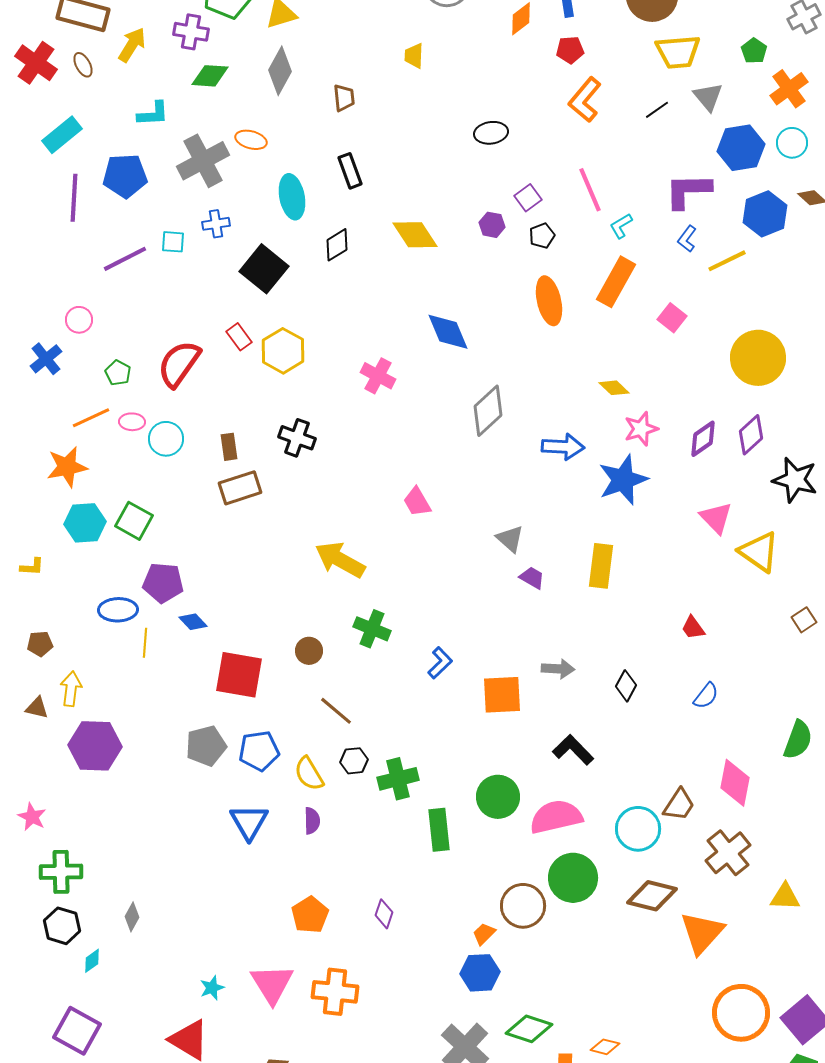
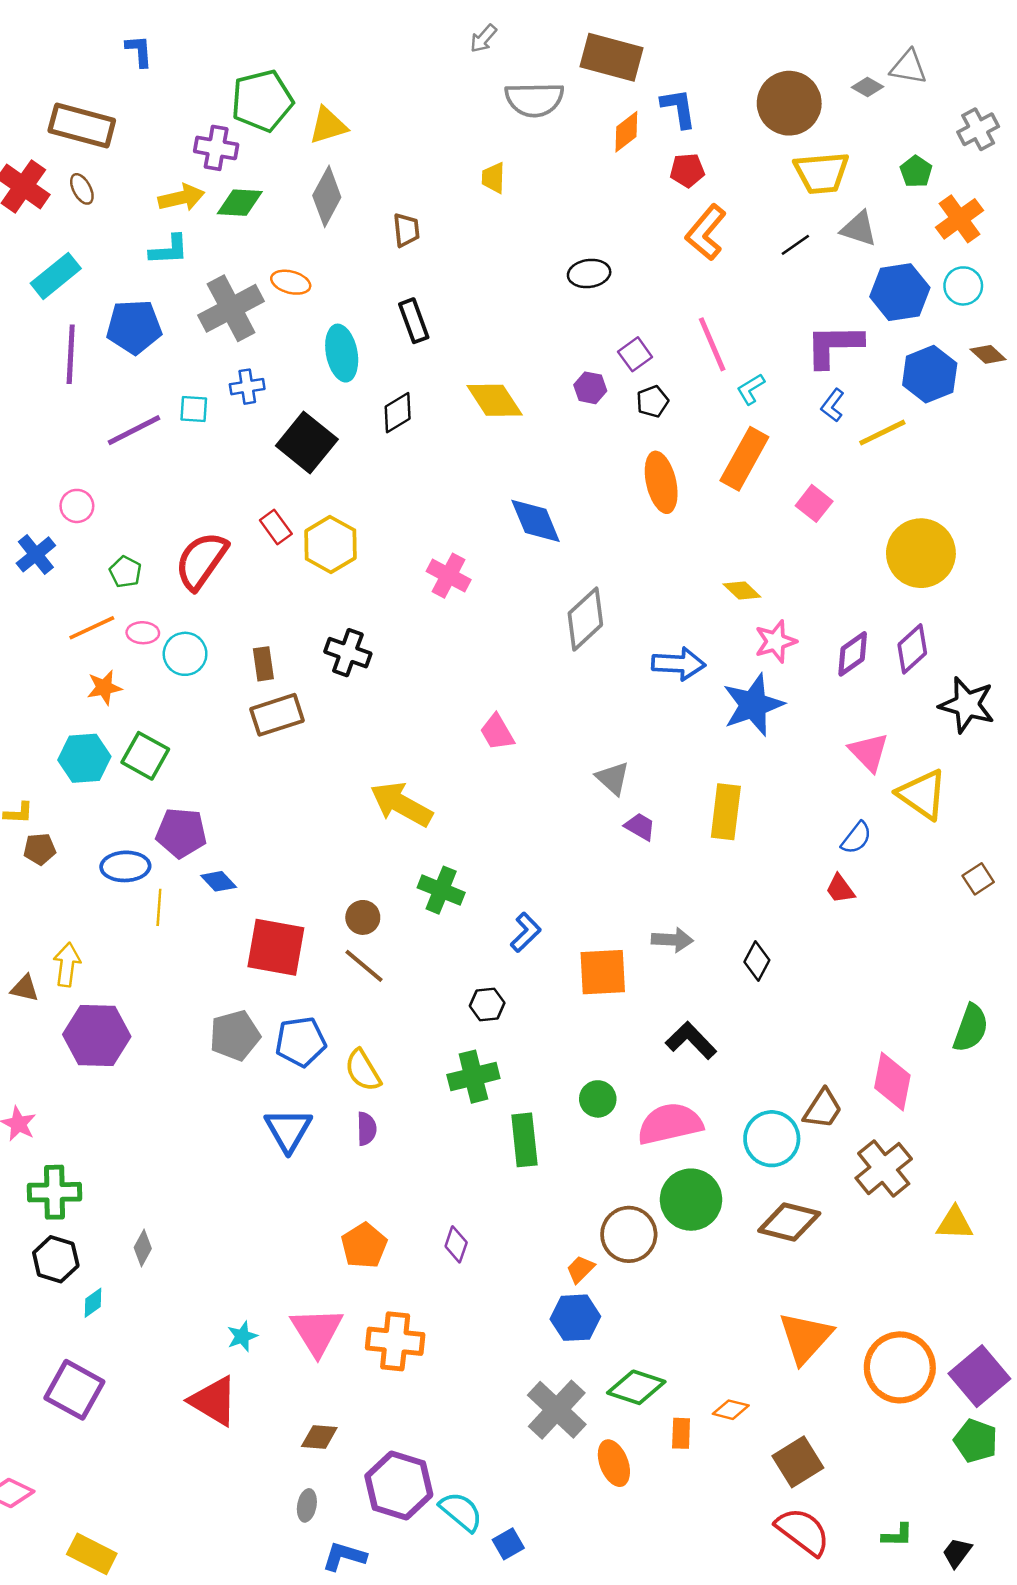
yellow arrow: (132, 45) -> (181, 198), moved, turned 45
gray triangle: (708, 97) -> (859, 229), turned -32
orange star: (67, 467) -> (104, 687), moved, size x0.7
brown pentagon: (40, 644) -> (40, 849), moved
blue semicircle: (706, 696) -> (856, 838), moved
brown line: (336, 711) -> (364, 966), moved
black hexagon: (354, 761) -> (487, 1004), moved
green circle: (498, 797) -> (598, 1099), size x0.7
orange triangle: (702, 933) -> (805, 1338), moved

